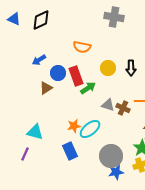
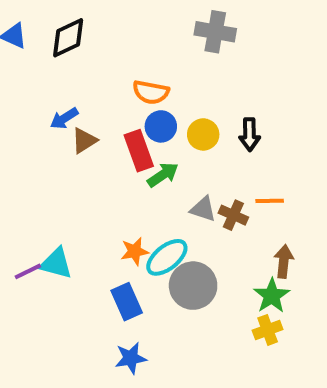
blue circle: (58, 73) -> (161, 126), moved
brown triangle: (46, 88) -> (84, 141), moved
purple line: (25, 154) -> (28, 271), moved, turned 40
gray circle: (111, 156) -> (193, 286), moved
blue star: (116, 172) -> (131, 358), moved

